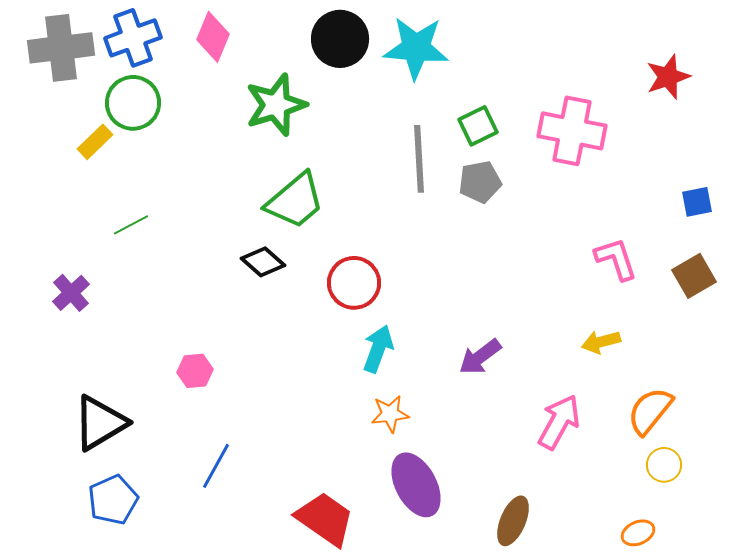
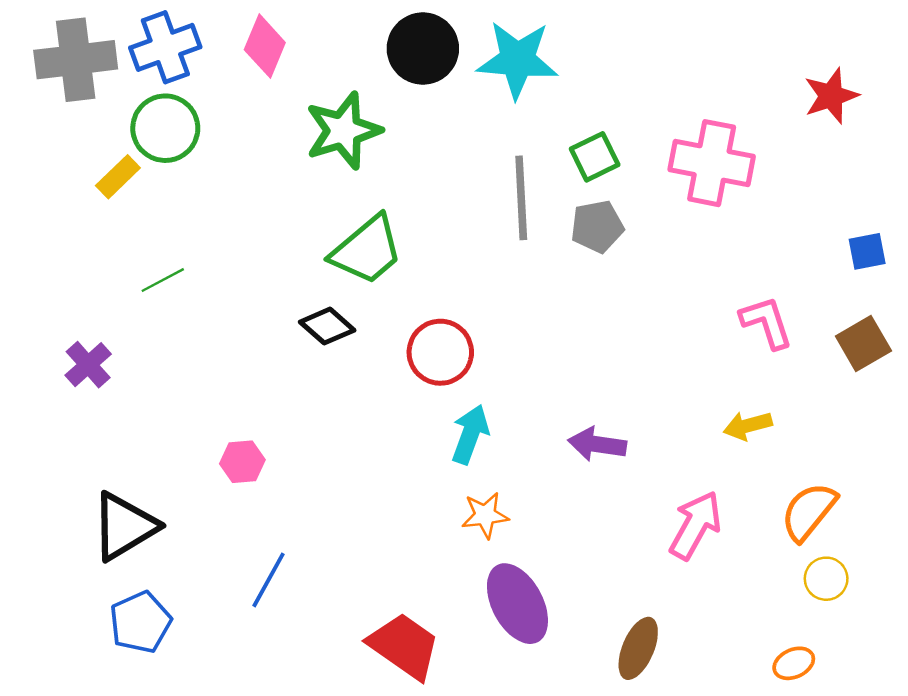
purple arrow: (480, 357) -> (597, 444), turned 45

